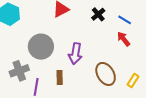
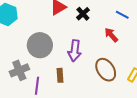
black cross: (98, 14) -> (83, 14), moved
red arrow: (124, 39) -> (111, 35), moved

